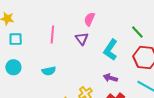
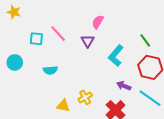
pink line: (52, 35) -> (58, 34), turned -54
cyan square: (16, 39) -> (36, 39), moved
purple arrow: (110, 78) -> (124, 86), moved

